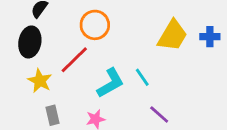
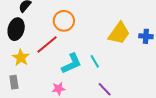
gray rectangle: (53, 115) -> (14, 82), moved

